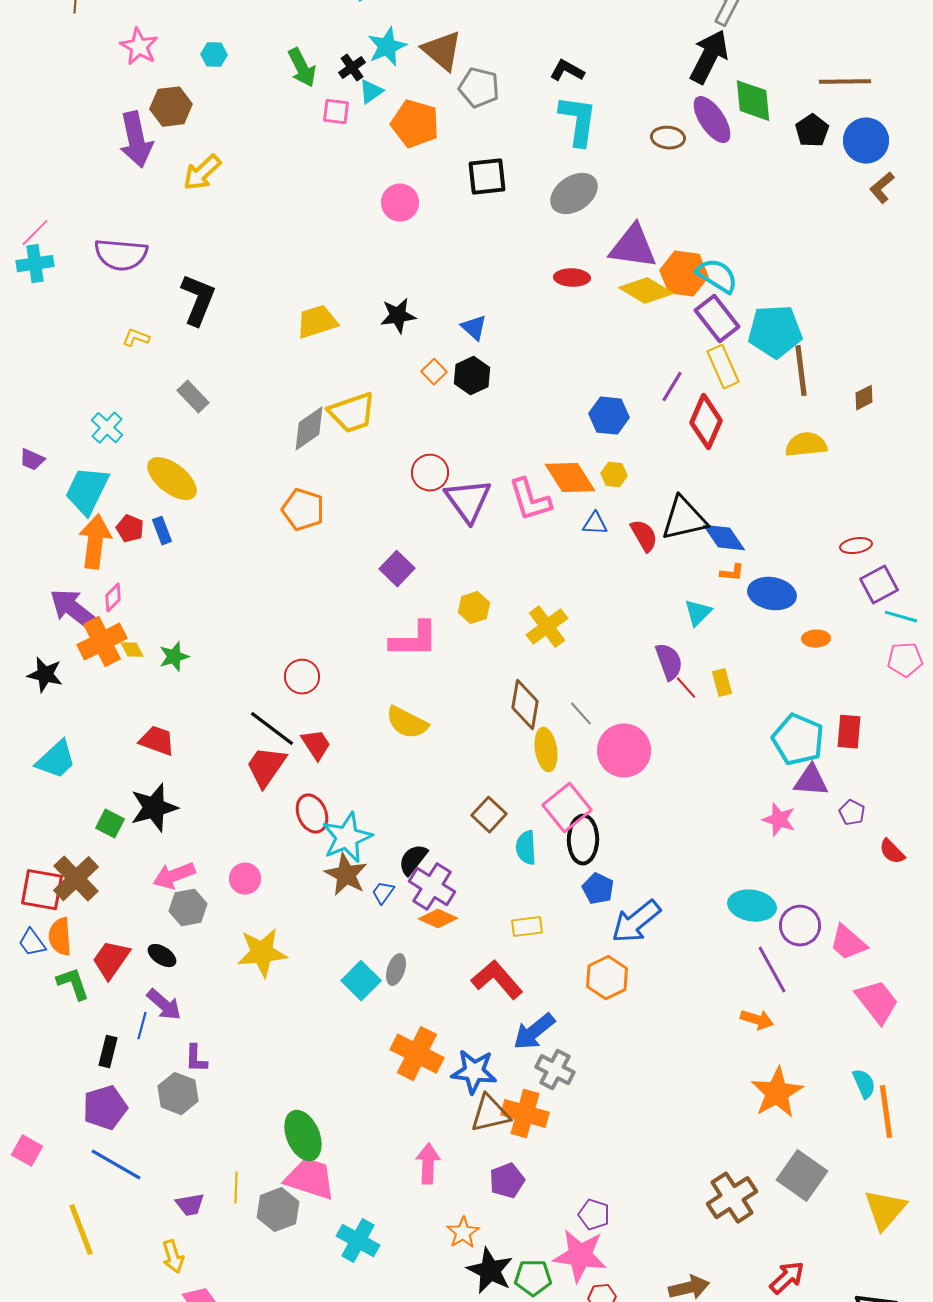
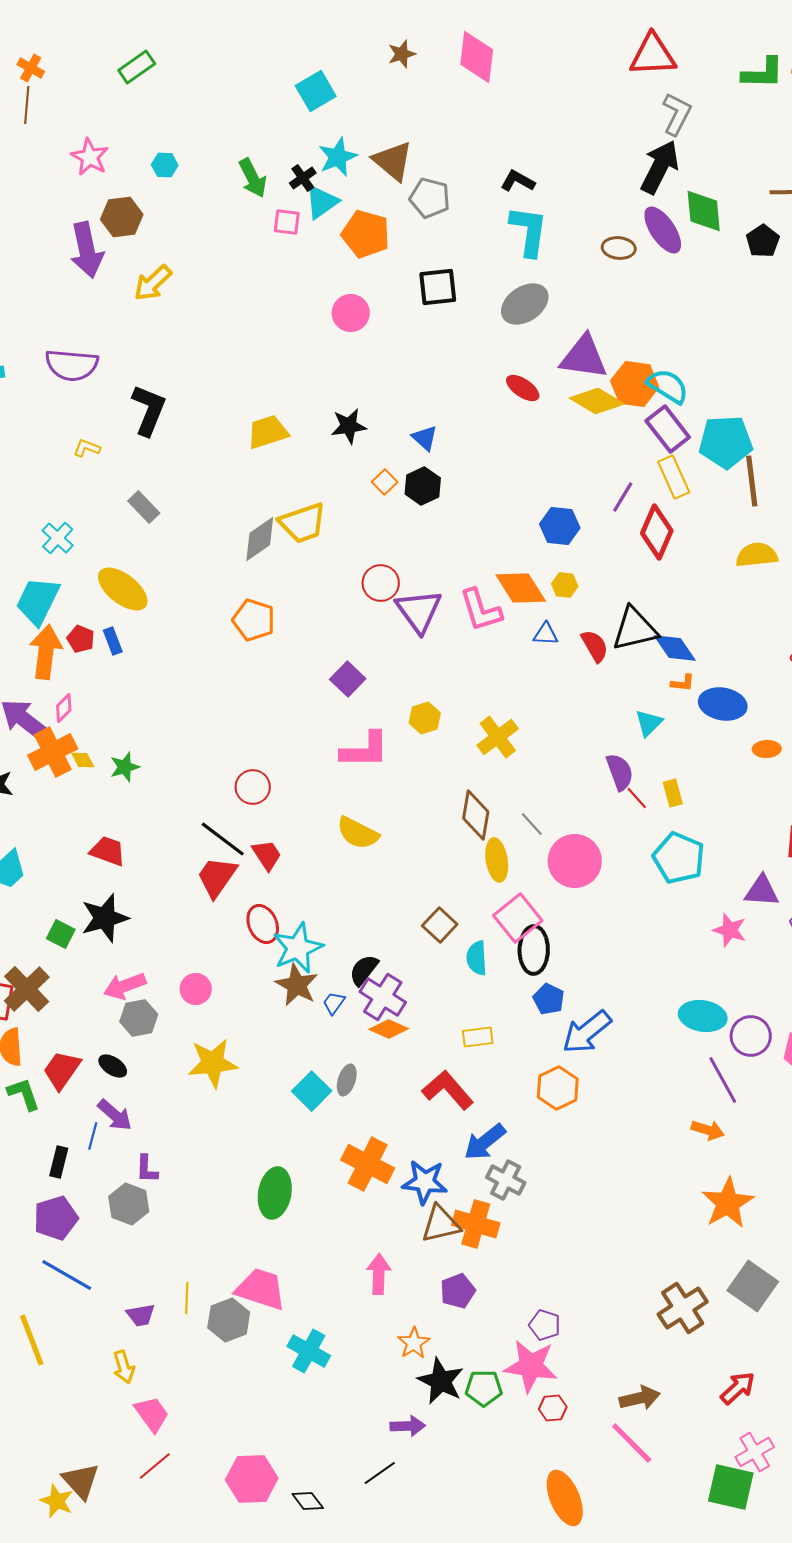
cyan triangle: (371, 92) -> (322, 202), size x1.4
red ellipse: (572, 278) -> (523, 388), turned 32
cyan pentagon: (798, 740) -> (679, 858), moved
green ellipse: (303, 1136) -> (275, 1193), moved, turned 33

